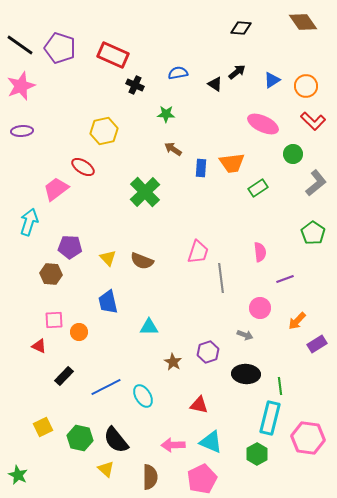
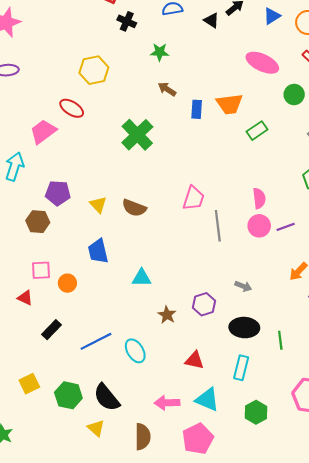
pink circle: (260, 308) -> (259, 226), moved
cyan rectangle: (270, 418) -> (241, 368), moved, size x0.7

